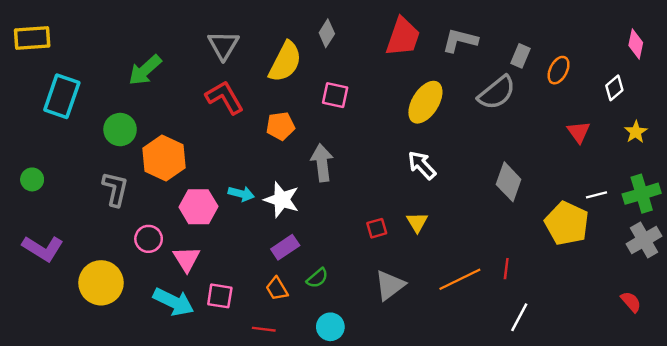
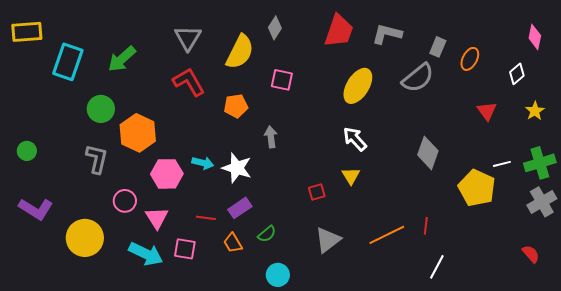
cyan rectangle: (62, 96) -> (68, 62), moved
gray arrow: (322, 163) -> (271, 137), size x0.7
yellow triangle: (417, 222) -> (351, 176), moved
red line: (264, 329) -> (206, 218), moved

